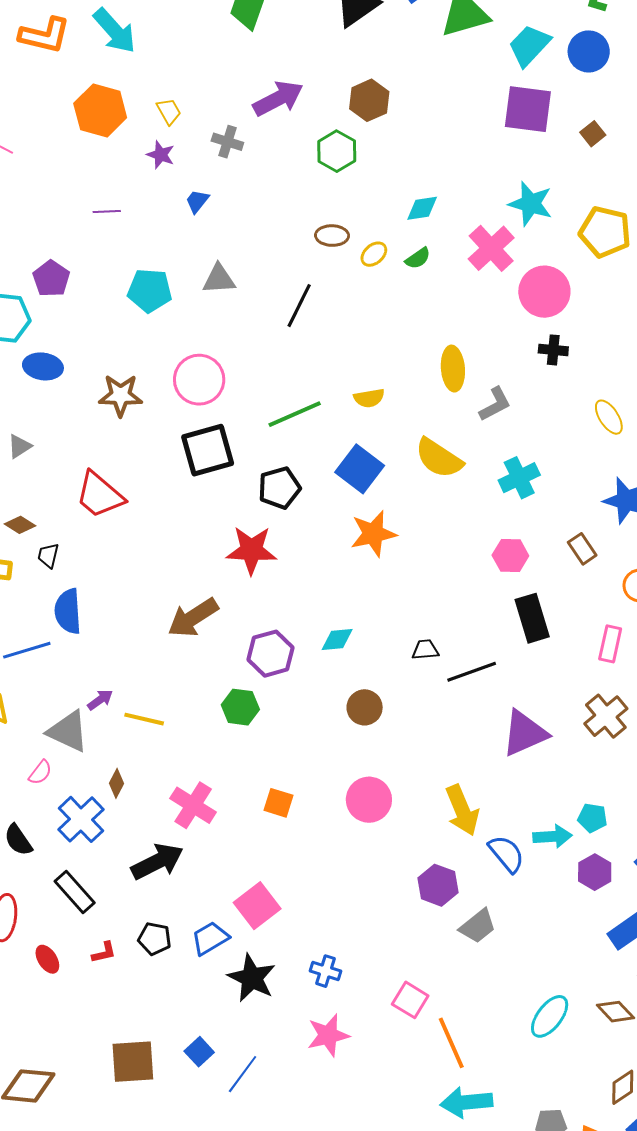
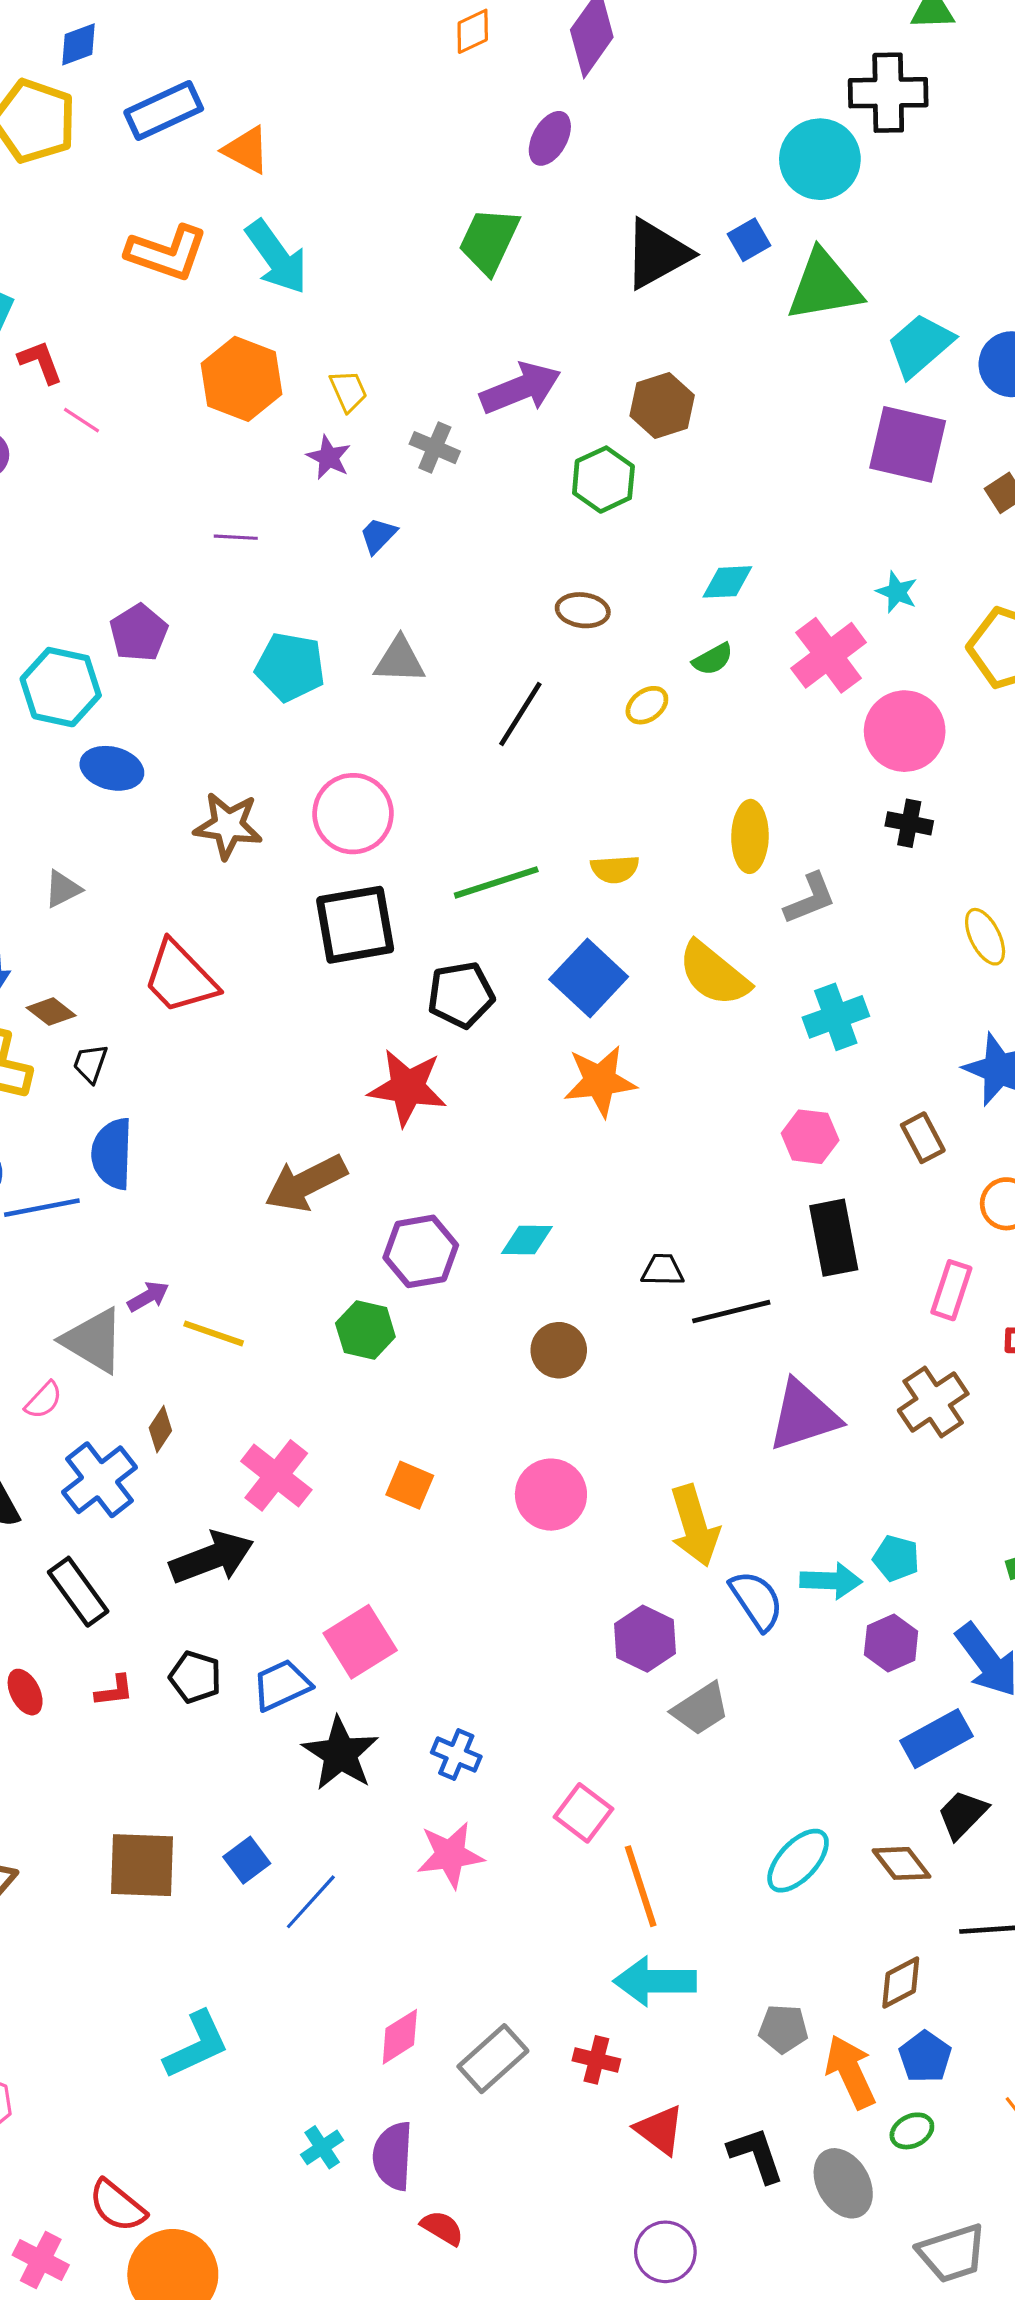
cyan star: (531, 204) -> (897, 592), size x0.6
yellow ellipse: (374, 254) -> (647, 705), moved

